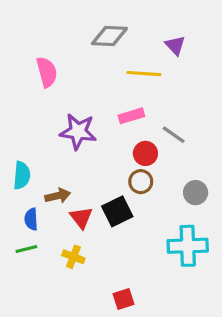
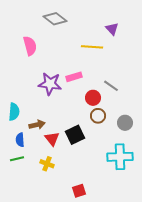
gray diamond: (109, 36) -> (55, 19), moved, turned 35
pink rectangle: (131, 116) -> (74, 77), moved
brown circle: (141, 182) -> (98, 116), moved

